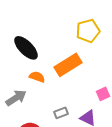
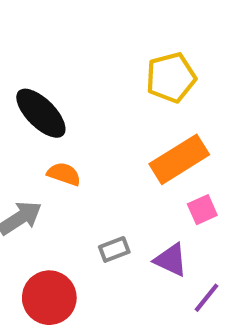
orange rectangle: (68, 65) -> (179, 159), moved

